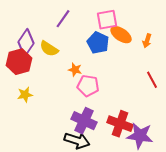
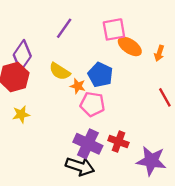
blue pentagon: (98, 43) -> (100, 75), moved
yellow semicircle: (49, 49) -> (60, 71), moved
red cross: (120, 124) -> (118, 142), moved, size x0.7

